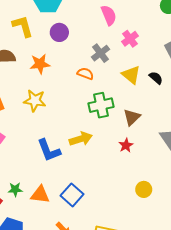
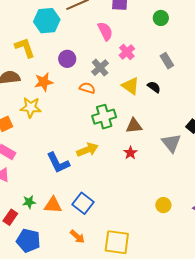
purple circle: (59, 32) -> (67, 59), moved
yellow star: (35, 101) -> (31, 107), moved
brown triangle: (132, 117) -> (134, 126), turned 42
yellow circle: (144, 189) -> (163, 205), moved

